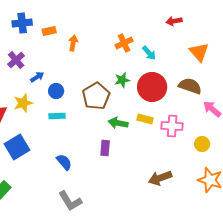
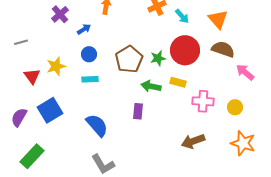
orange triangle: (199, 52) -> (218, 19), moved
purple cross: (16, 60) -> (60, 14), moved
blue arrow: (37, 77) -> (84, 29), moved
green star: (122, 80) -> (158, 58), moved
pink cross: (172, 126) -> (203, 101), moved
blue semicircle: (64, 162) -> (97, 125), size x1.4

